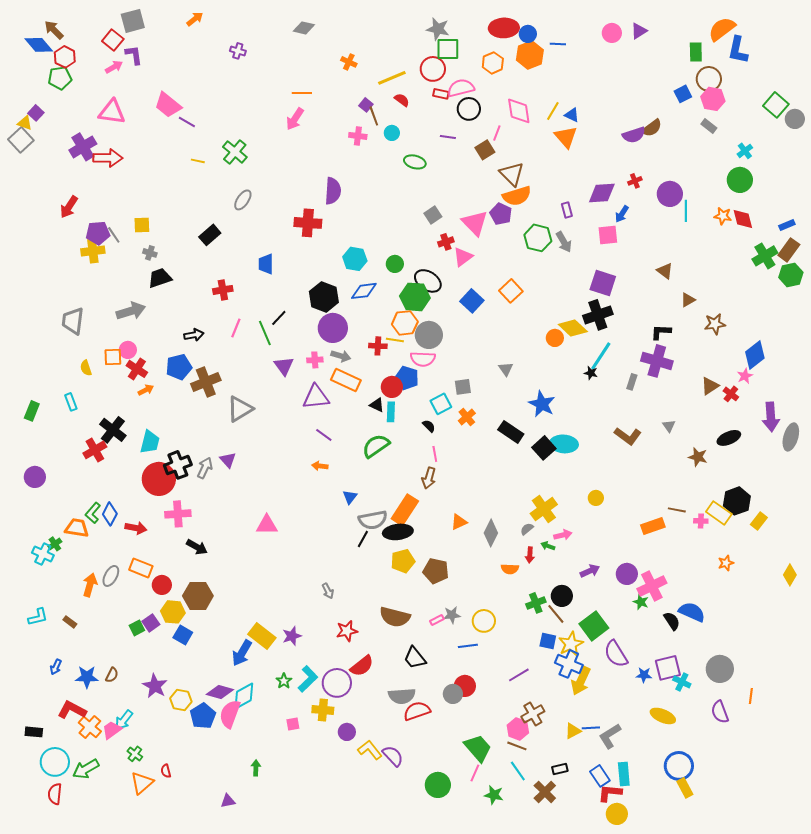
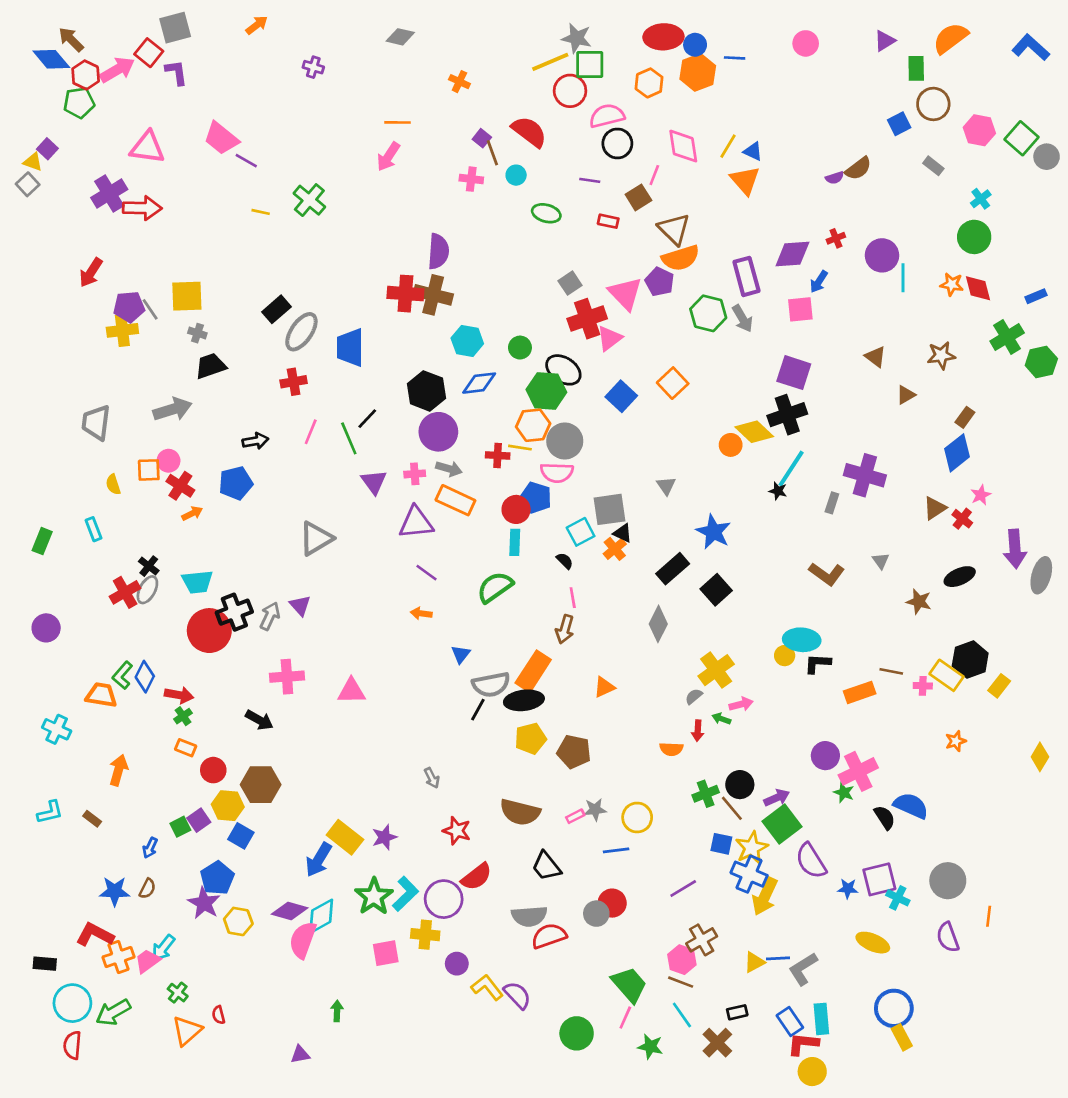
purple triangle: (639, 31) -> (885, 41), moved
blue L-shape: (738, 50) -> (1031, 47), moved, turned 120
pink arrow: (114, 67) -> (117, 70), moved, size x1.5
yellow line: (392, 78) -> (550, 62), moved
red rectangle: (441, 94) -> (608, 221), moved
pink hexagon: (713, 99) -> (979, 130), moved
red semicircle: (402, 100) -> (529, 132), size x1.8
purple semicircle: (634, 135) -> (835, 178), size x0.6
gray square: (21, 140) -> (28, 184), size x0.7
gray ellipse: (243, 200) -> (301, 332), moved, size x1.4
purple rectangle: (567, 210) -> (746, 276), size x1.8
yellow square: (142, 225) -> (187, 296), size x1.5
red cross: (446, 242) -> (587, 319), size x1.8
brown rectangle: (789, 250) -> (965, 417), moved, size x0.7
blue trapezoid: (266, 264) -> (350, 348), size x1.4
brown star: (715, 324) -> (941, 355), moved
black L-shape: (661, 332) -> (817, 663), moved
blue diamond: (755, 355) -> (957, 453), moved
brown cross: (206, 382) -> (433, 295), moved, turned 36
gray square: (463, 387) -> (609, 509), size x1.5
black triangle: (377, 405) -> (623, 533), moved
black cross: (113, 430) -> (149, 566), size x0.6
black rectangle: (511, 432) -> (673, 569), turned -75
cyan trapezoid: (150, 442) -> (197, 582), turned 70
cyan ellipse: (564, 444) -> (802, 640), moved
pink cross: (178, 514) -> (287, 677), moved
gray diamond: (491, 533) -> (658, 624), moved
green cross: (55, 544) -> (183, 716), moved
orange rectangle: (141, 568) -> (186, 748), size x0.7
purple arrow: (590, 571) -> (777, 798), moved
gray ellipse: (111, 576) -> (147, 590), moved
red star: (347, 631) -> (457, 831), turned 30
blue arrow: (56, 667) -> (150, 848), moved
green star: (284, 681) -> (374, 896), size x1.8
blue pentagon: (203, 716) -> (217, 878), moved
pink square: (293, 724) -> (386, 953), size x1.5
orange cross: (90, 727) -> (118, 957), turned 30

